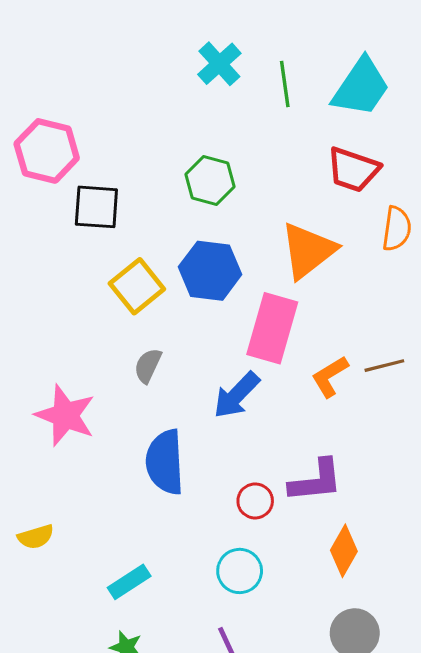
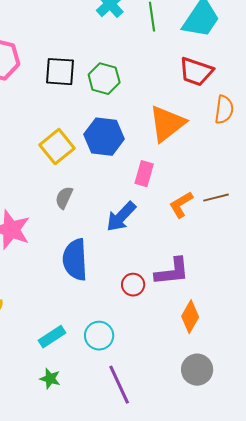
black square: (96, 207) -> (60, 72), moved
pink rectangle: (272, 328) -> (144, 174), size x0.6
cyan circle: (240, 571) -> (99, 336), moved

